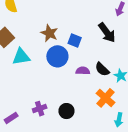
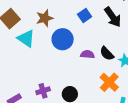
brown star: (49, 33) -> (45, 18), moved, turned 30
blue square: (75, 40) -> (85, 15), moved, turned 32
cyan triangle: (21, 57) -> (26, 38), turned 42

